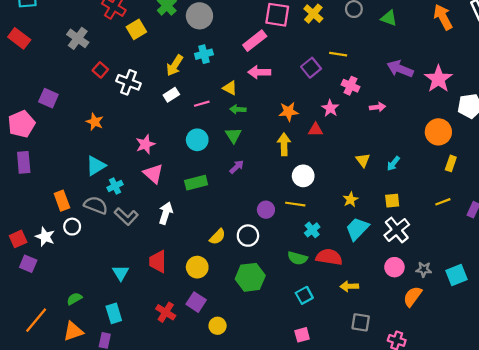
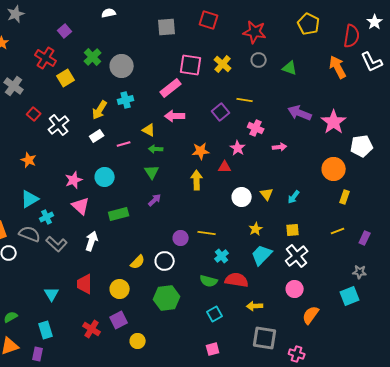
white cross: (128, 82) -> (59, 125), turned 30
cyan circle: (197, 140) -> (105, 177), moved
white circle: (303, 176) -> (242, 197), moved
gray star: (424, 269) -> (360, 272), moved
purple square: (196, 302) -> (119, 320), turned 30
gray square: (361, 322) -> (265, 338), size x1.4

